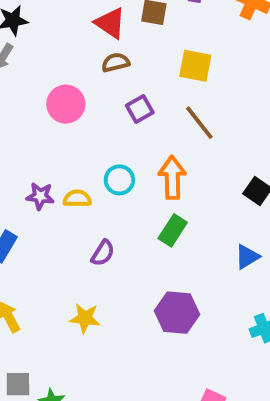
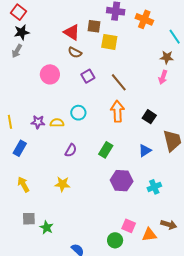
brown semicircle: (116, 62) -> (75, 52), turned -136
yellow square: (195, 66) -> (109, 42), moved
orange arrow: (172, 178) -> (117, 111), moved
green rectangle: (173, 230) -> (106, 150), moved
purple hexagon: (177, 313) -> (122, 181), moved

